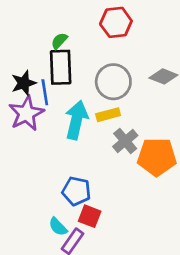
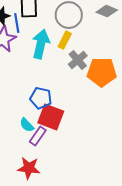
yellow rectangle: (108, 115) -> (65, 40), turned -48
red square: (90, 216) -> (51, 117), size x1.5

